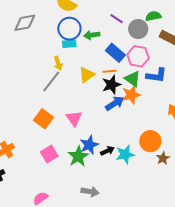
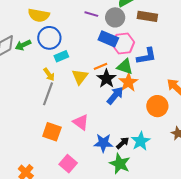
green arrow: (92, 35) -> (23, 45), moved
cyan rectangle: (69, 44) -> (61, 56), moved
blue rectangle: (115, 53) -> (108, 39), moved
orange circle: (150, 141) -> (157, 106), moved
blue star: (89, 145) -> (103, 143), turned -30
green star: (78, 156) -> (120, 164), moved

